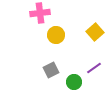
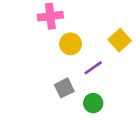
purple line: (94, 68) -> (93, 68), moved

